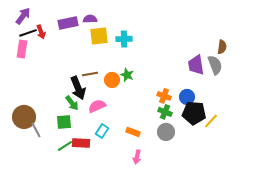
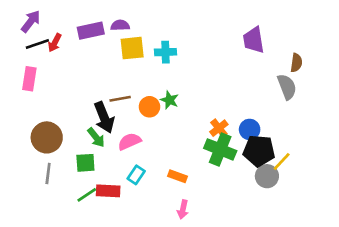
red arrow: (41, 32) -> (55, 43), turned 48
pink rectangle: (22, 49) -> (29, 79), moved
purple trapezoid: (196, 65) -> (254, 40), moved
orange cross: (164, 96) -> (219, 128), turned 32
green cross: (165, 112) -> (220, 149), size x1.6
brown circle: (24, 117) -> (47, 137), moved
gray line: (36, 130) -> (48, 174), turned 35
gray circle: (166, 132) -> (267, 176), moved

